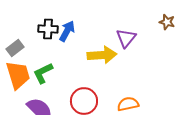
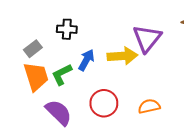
blue arrow: (67, 31) -> (86, 60), moved
purple triangle: (126, 38) -> (147, 38), size x1.4

